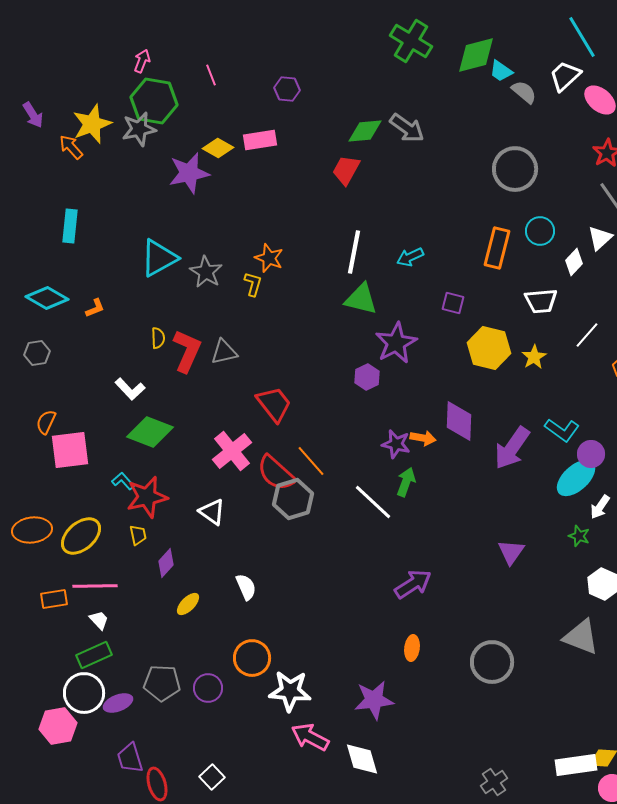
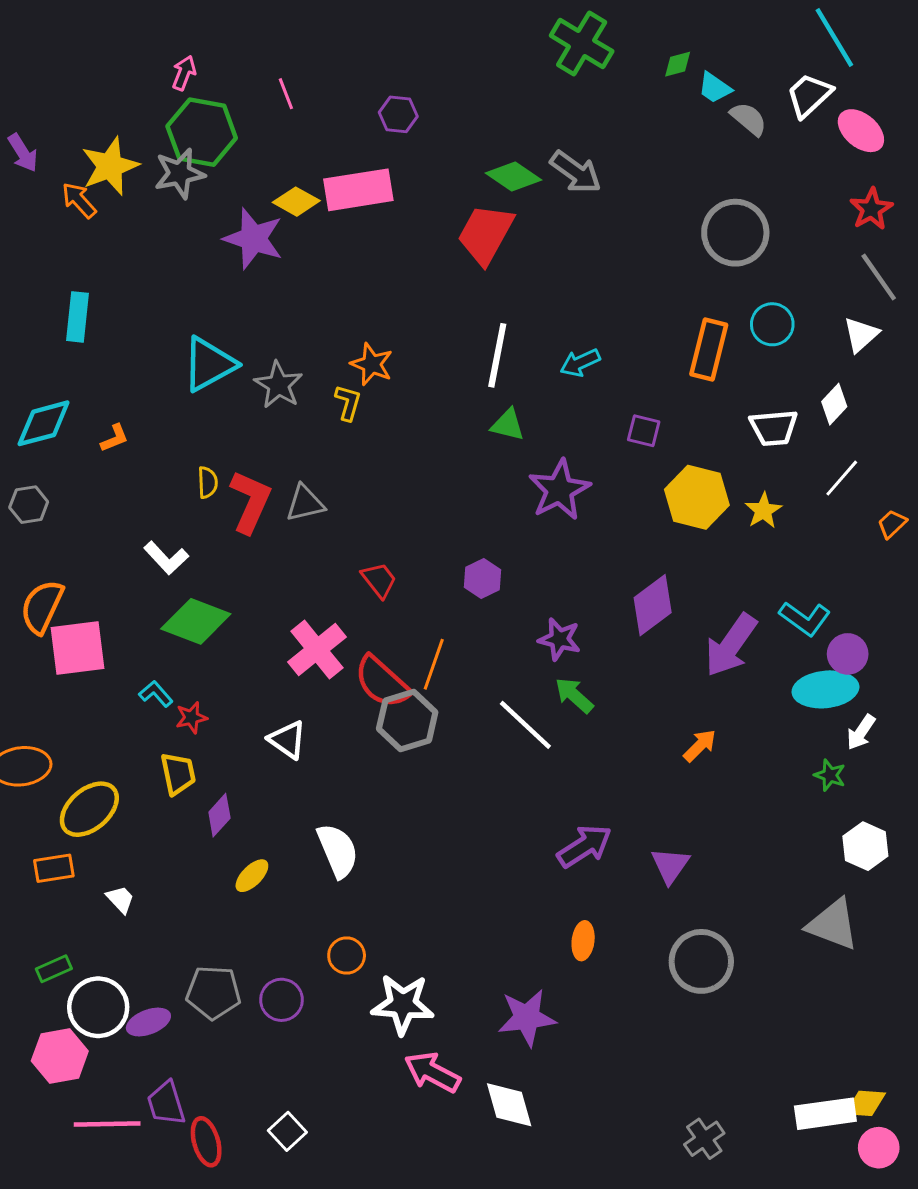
green diamond: (476, 55) -> (678, 64), size x0.5
green diamond: (365, 131) -> (514, 176), turned 39
pink rectangle: (260, 140) -> (358, 190), size x1.4
red trapezoid: (346, 170) -> (485, 234), size x1.4
purple star: (189, 173) -> (253, 239), turned 30
white diamond: (574, 262) -> (834, 404), moved
cyan diamond: (47, 298) -> (44, 423), turned -45
green triangle: (361, 299) -> (508, 425), size x0.7
purple hexagon: (367, 377) -> (483, 579), moved
red trapezoid: (274, 404) -> (379, 580), size x0.7
purple diamond: (459, 421) -> (653, 605), turned 51
orange semicircle: (46, 422) -> (42, 607), size x1.5
orange arrow: (423, 438) -> (700, 746), moved, turned -55
orange line: (311, 461) -> (434, 664), turned 60
cyan ellipse: (576, 478) -> (825, 689), turned 36
green arrow: (406, 482) -> (574, 695), turned -68
red star: (147, 497) -> (191, 718), size x0.5
yellow trapezoid: (138, 535) -> (178, 774), size x1.4
yellow ellipse: (81, 536) -> (89, 809), moved
purple triangle: (511, 552) -> (670, 865), moved
pink line: (95, 586) -> (107, 1124), moved
white semicircle: (246, 587) -> (338, 851), size x1.4
green rectangle: (94, 655) -> (54, 969), moved, size x0.7
orange circle: (252, 658) -> (347, 955), size x0.7

